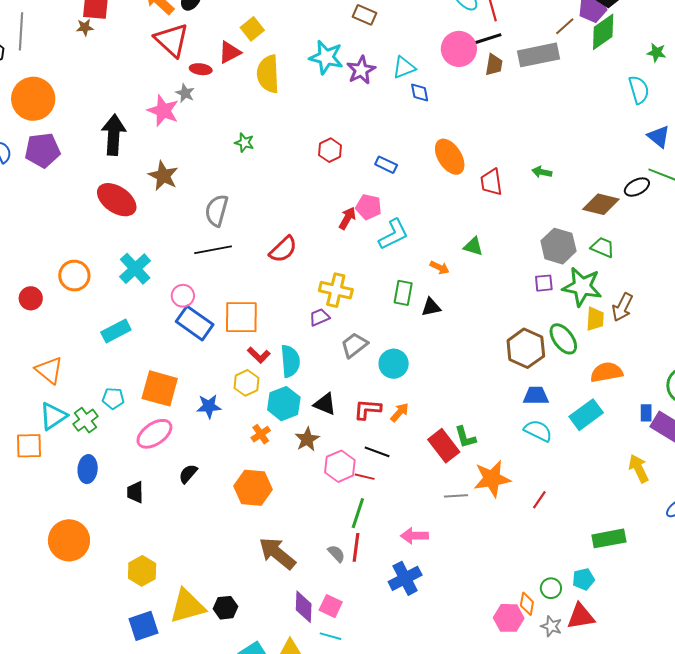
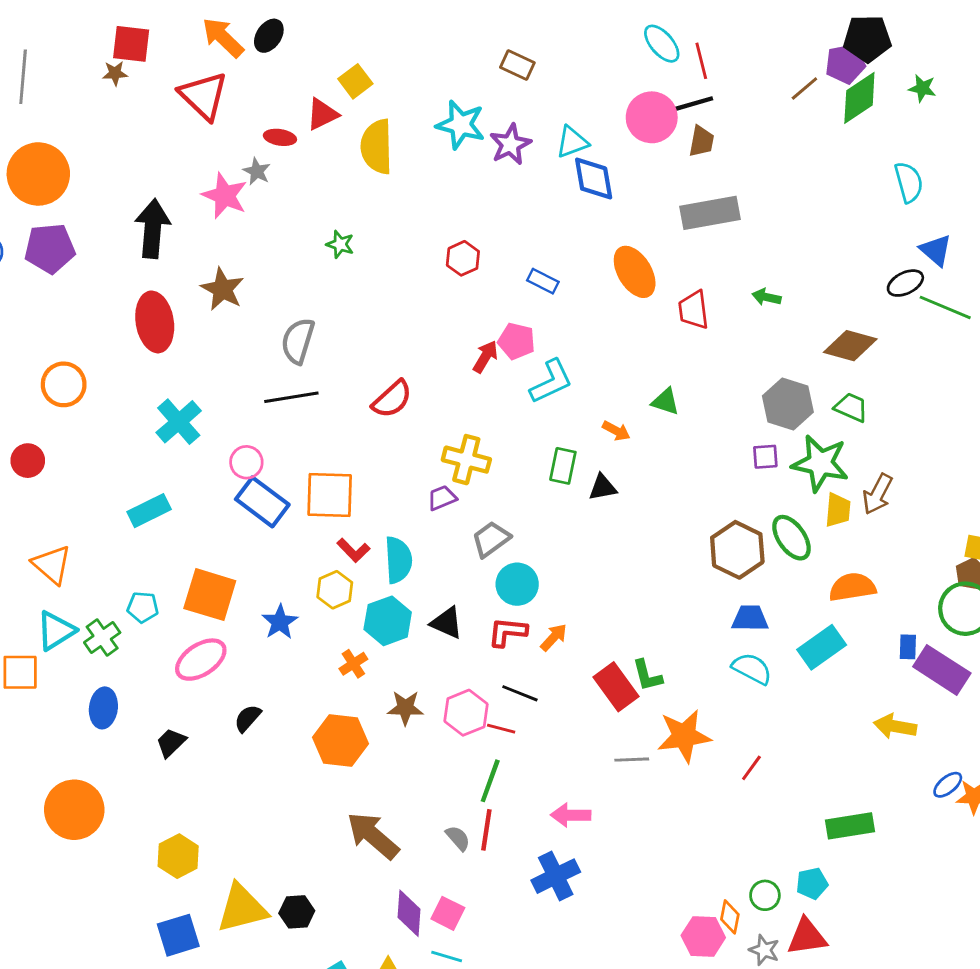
red triangle: (172, 40) -> (204, 96), moved
green star: (657, 53) -> (922, 88), moved
gray rectangle: (538, 55) -> (710, 213), moved
blue diamond: (420, 92) -> (594, 179), size x1.6
black ellipse: (637, 187) -> (905, 283), moved
red ellipse: (117, 200) -> (155, 322), turned 45
orange circle: (74, 276) -> (64, 384), moved
cyan circle: (394, 364) -> (517, 584), moved
blue star: (209, 406) -> (280, 622), turned -30
brown star: (307, 439) -> (405, 708), moved, turned 30
yellow arrow: (639, 468) -> (895, 726), turned -56
black trapezoid: (135, 492) -> (171, 743), turned 45

